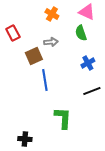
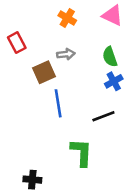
green semicircle: (81, 33) -> (110, 57), moved
black line: (92, 91) -> (103, 116), moved

